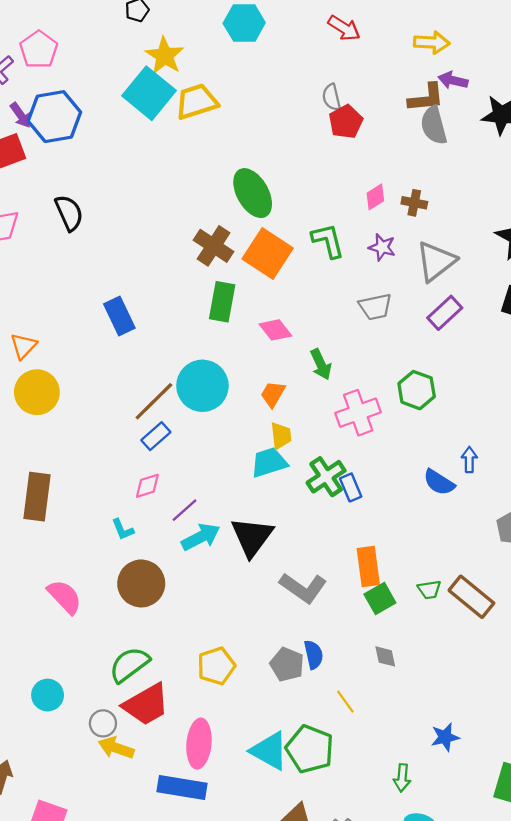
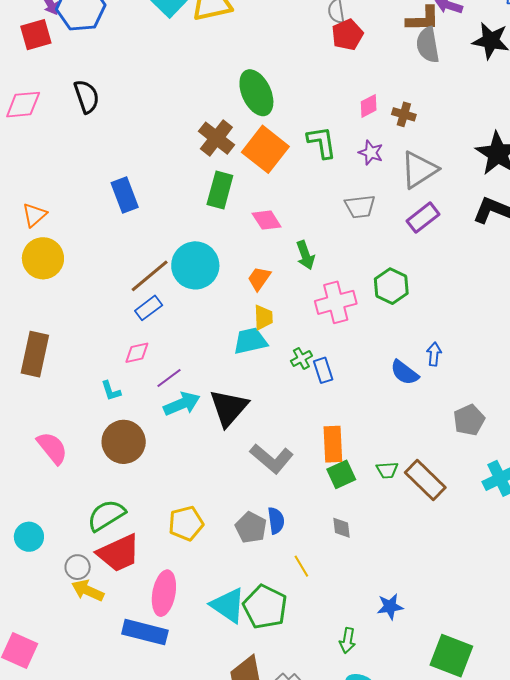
green cross: (326, 477) -> (301, 358), size x0.6

